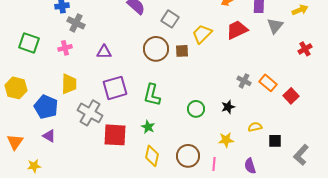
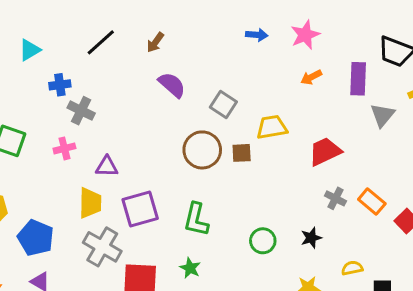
red trapezoid: (237, 30) -> (325, 151), moved
yellow trapezoid: (202, 34) -> (272, 127), turned 35
purple triangle: (104, 52) -> (107, 167), moved
yellow trapezoid: (69, 84) -> (90, 203), moved

